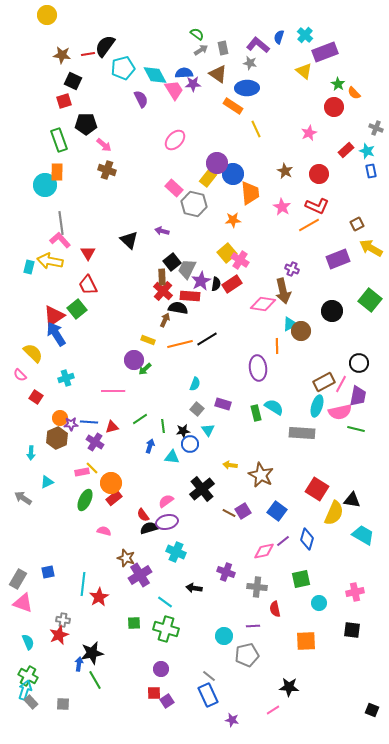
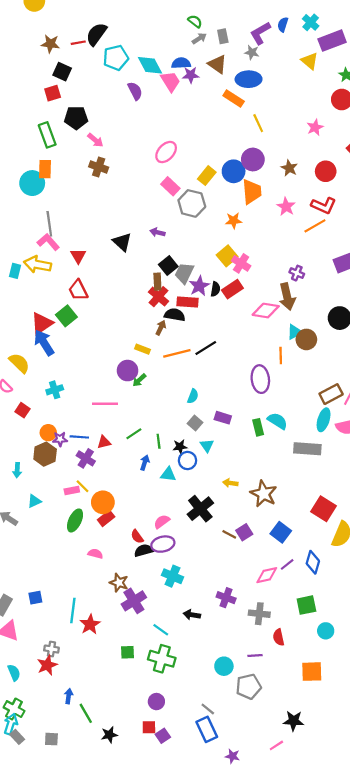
purple L-shape: (258, 45) -> (260, 33), turned -70
pink ellipse: (175, 140) -> (166, 152), moved
purple circle: (217, 163) -> (253, 159), moved
black star: (92, 653) -> (109, 735), moved, size x0.7

